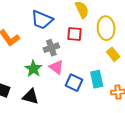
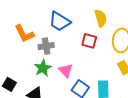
gray cross: (51, 48) -> (46, 46), moved

